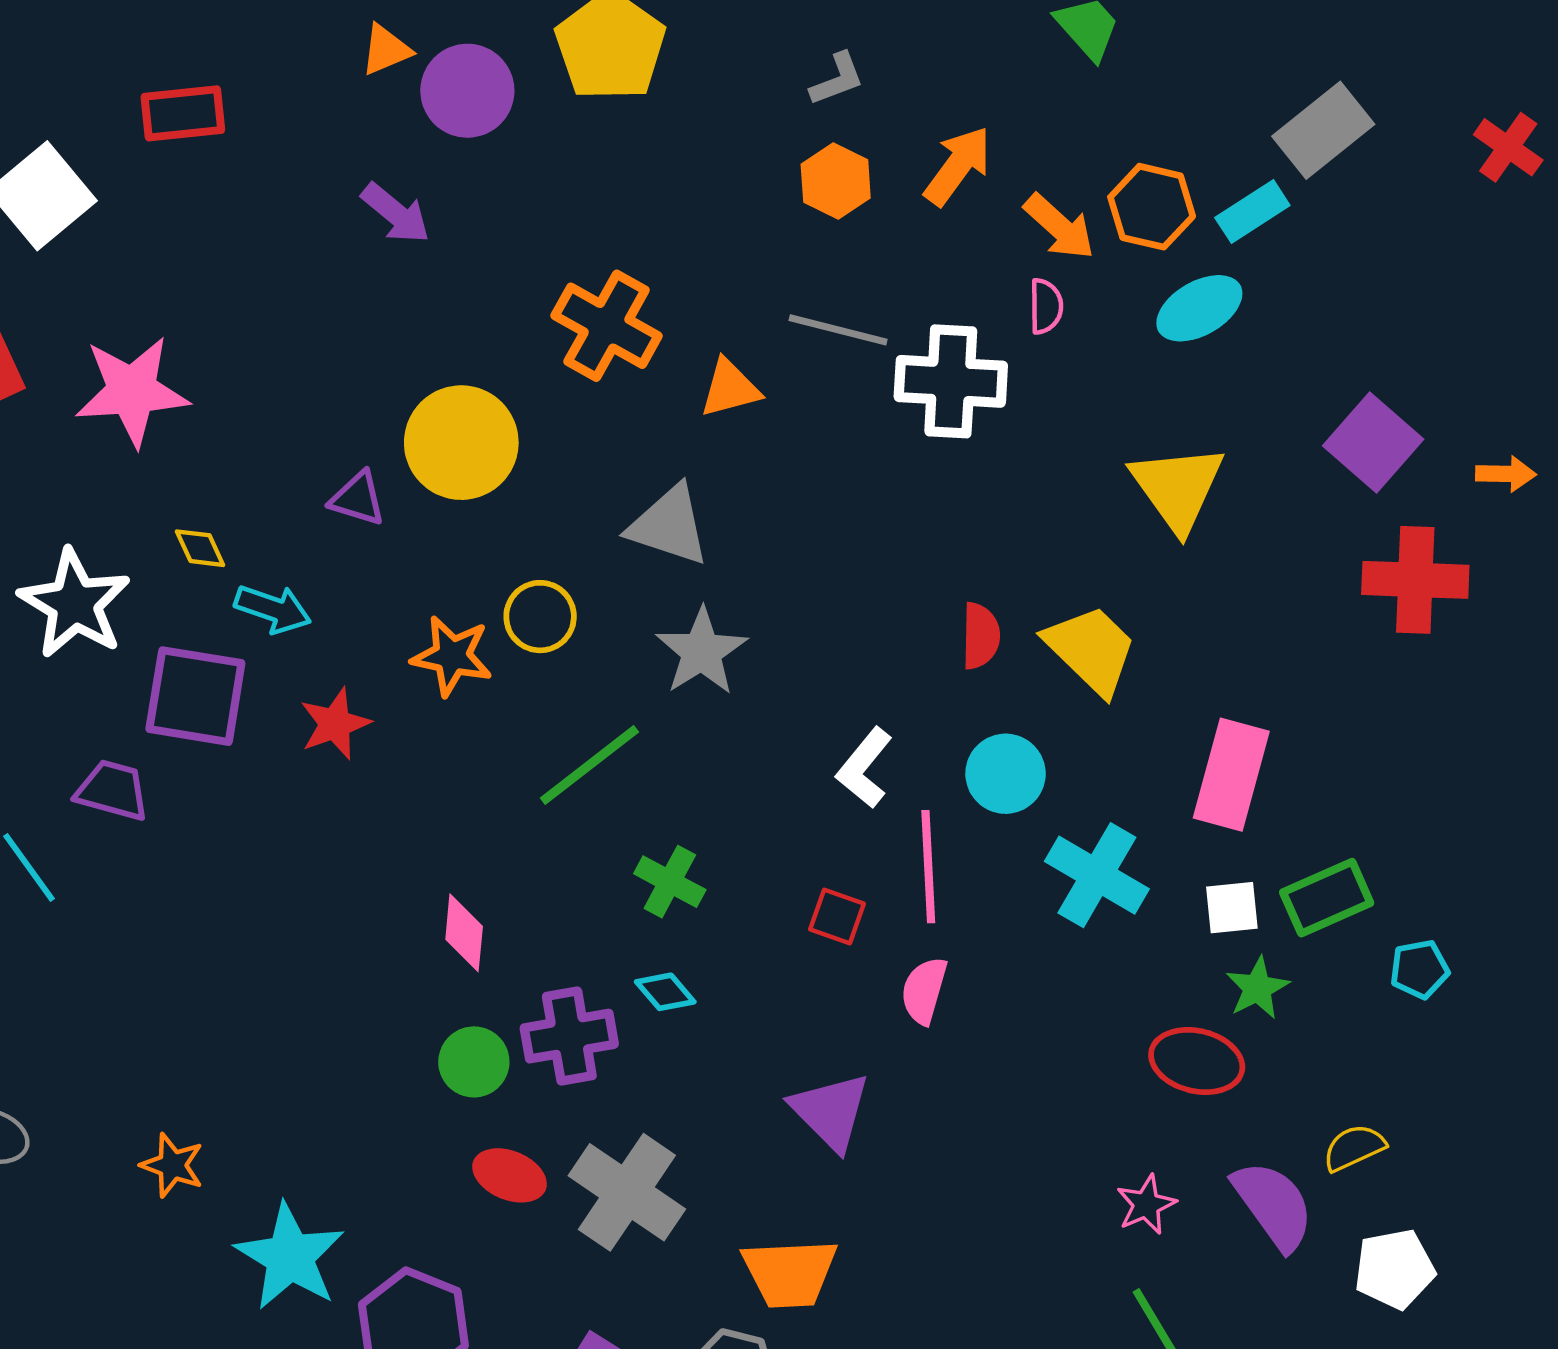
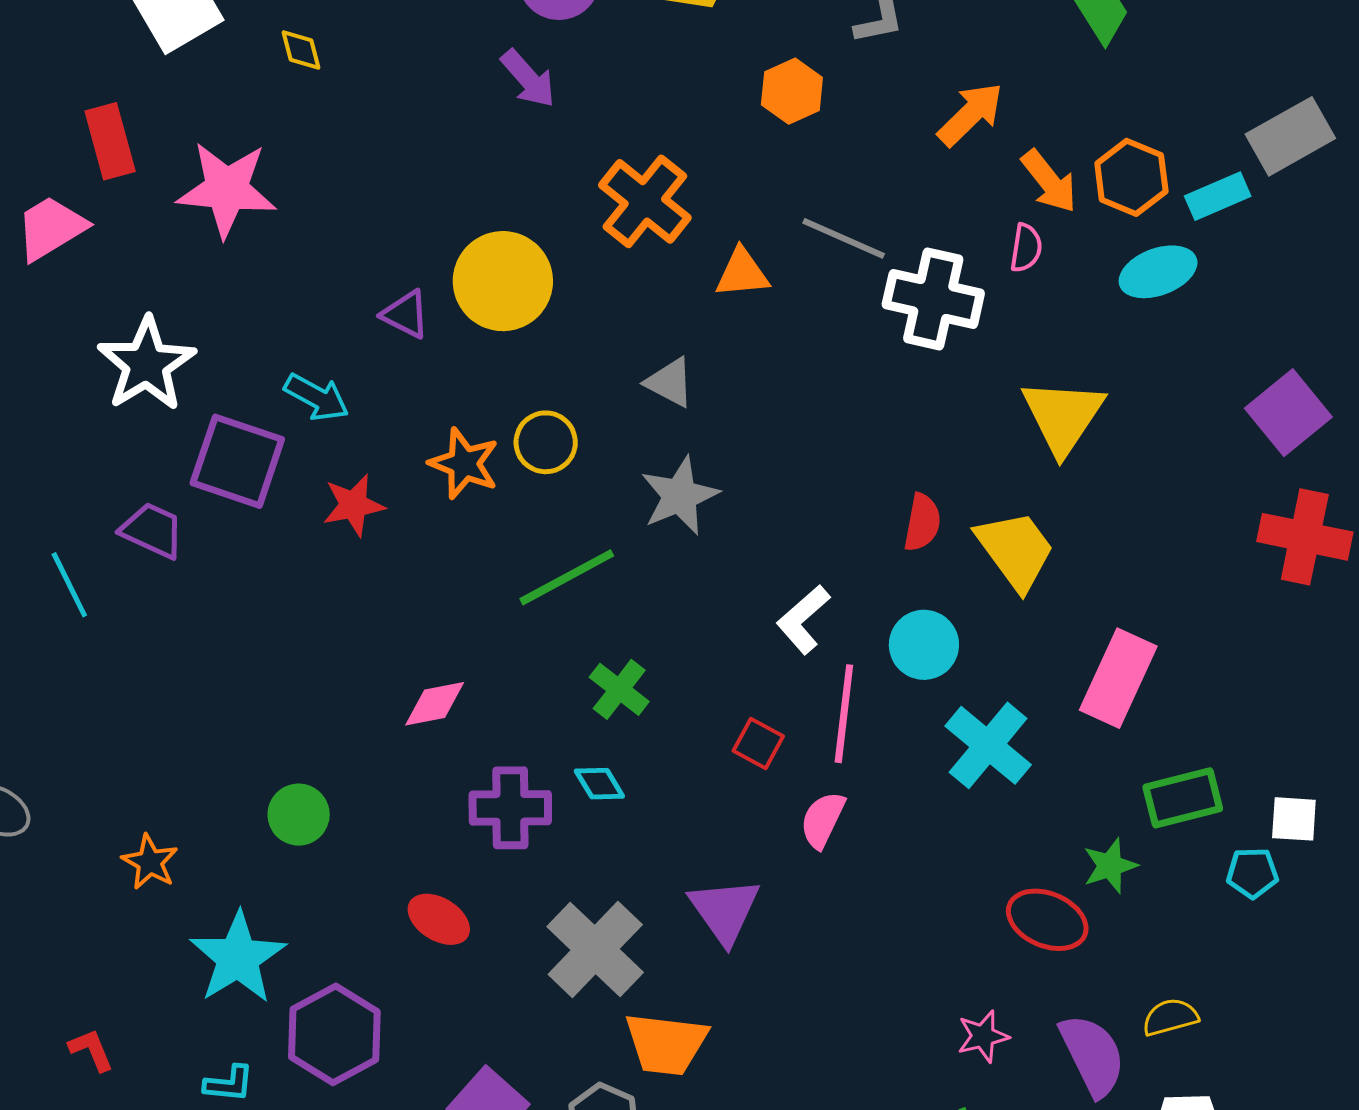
orange hexagon: (836, 181) -> (792, 91), moved
purple arrow: (396, 213) -> (528, 79), moved
yellow triangle: (1178, 488) -> (1063, 416), moved
gray triangle: (669, 525) -> (670, 382), size x0.7
yellow diamond: (200, 548) -> (301, 50), moved
white square: (1232, 908) -> (1294, 819), moved
pink diamond: (464, 933) -> (435, 704), turned 64
green circle: (474, 1062) -> (299, 815), moved
gray cross: (627, 1192) -> (595, 949), moved

